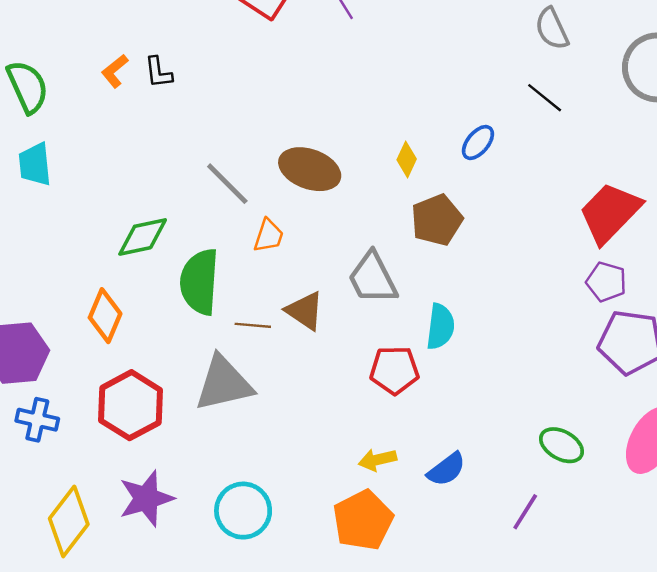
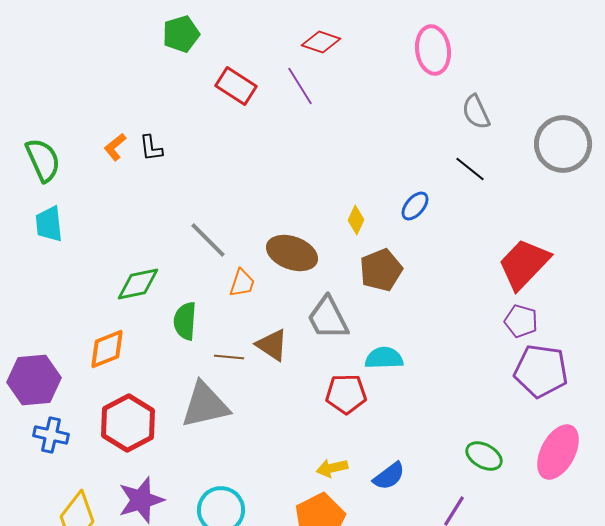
brown ellipse: (310, 169) -> (292, 253), moved
green semicircle: (199, 282) -> (185, 321), size x0.7
orange diamond: (105, 316) -> (107, 349), turned 45
cyan semicircle: (440, 327) -> (384, 358), turned -99

